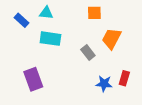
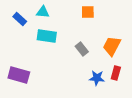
orange trapezoid: (112, 39) -> (112, 46), moved
purple rectangle: (33, 79) -> (19, 75), moved, turned -55

